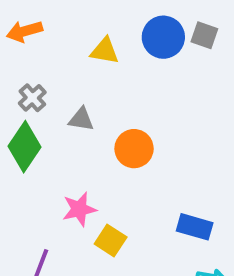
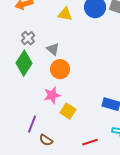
gray triangle: (81, 119) -> (53, 49), turned 32
orange circle: (134, 149) -> (60, 69), moved

